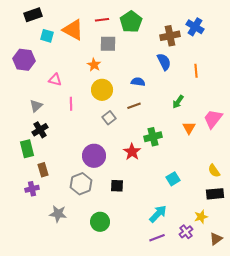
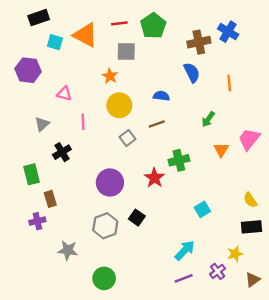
black cross: (40, 130) -> (62, 152), moved
gray hexagon: (81, 184) -> (105, 226), moved
black square: (117, 186) -> (137, 218), turned 32
green circle: (100, 222) -> (104, 278), moved

